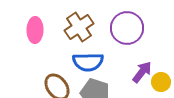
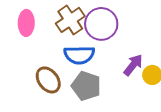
purple circle: (127, 28) -> (101, 24), moved

